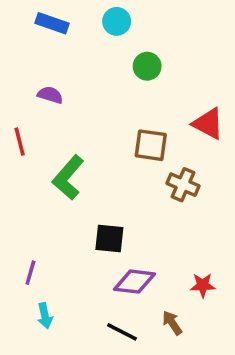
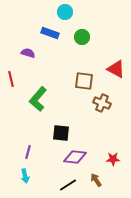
blue rectangle: (52, 23) -> (50, 33), moved
purple line: (30, 273) -> (28, 152), moved
black line: (122, 332) -> (68, 185), turned -60

